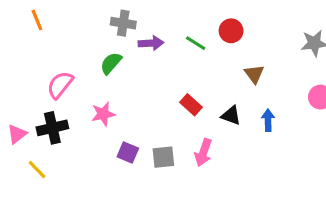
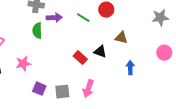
green semicircle: (111, 63) -> (37, 31), moved, turned -42
brown triangle: (254, 74) -> (121, 38), turned -40
black triangle: (231, 116) -> (100, 52), moved

